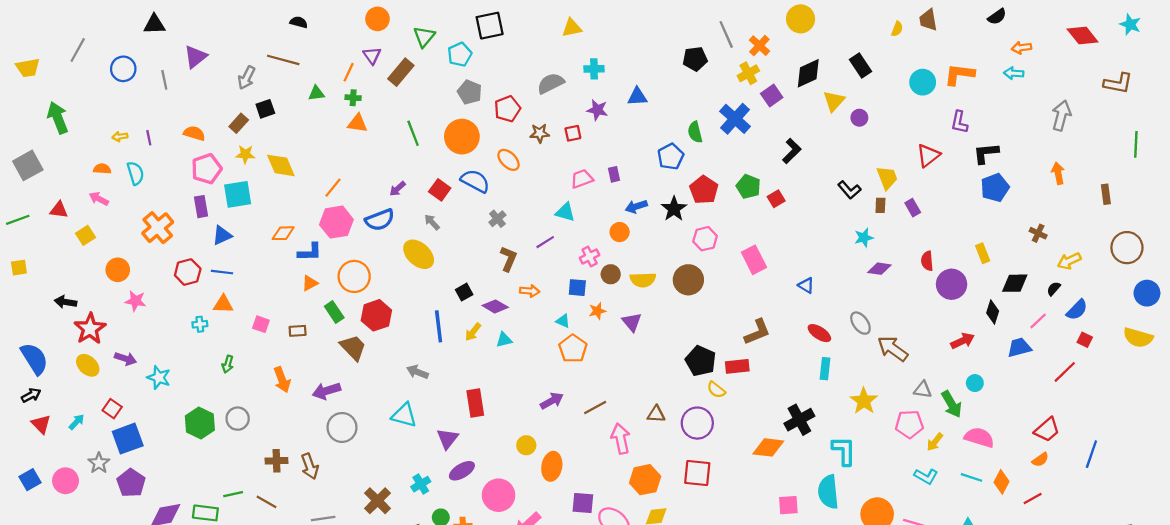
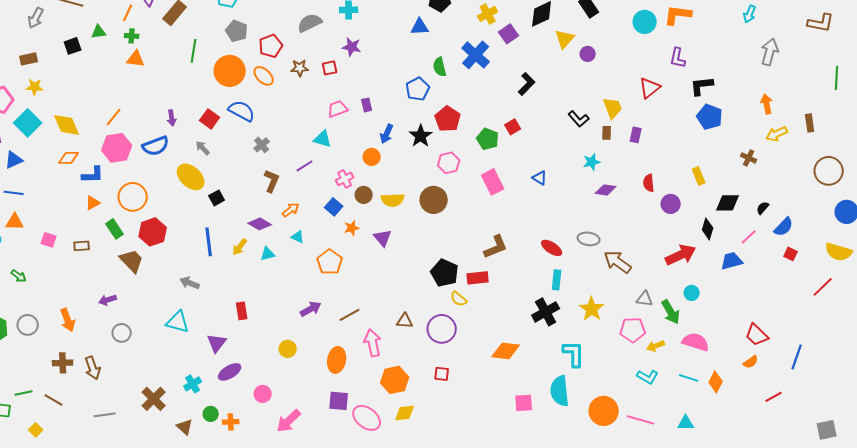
cyan arrow: (1014, 73) -> (750, 14), moved, turned -72
blue triangle: (637, 97) -> (420, 27), moved
black square: (265, 109) -> (73, 46), moved
brown rectangle: (239, 123) -> (29, 59), turned 36
green line: (413, 133) -> (194, 51), moved, turned 30
orange ellipse: (509, 160) -> (264, 76), moved
yellow diamond: (281, 165) -> (67, 125), moved
green pentagon: (748, 187) -> (488, 139), moved
blue pentagon: (995, 188) -> (710, 117), turned -30
purple arrow: (397, 189) -> (172, 118), turned -56
cyan square: (238, 194) -> (28, 123), turned -36
blue arrow: (636, 207) -> (387, 134), turned -48
purple rectangle: (913, 208) -> (636, 135), turned 42
yellow arrow: (1069, 261) -> (777, 134), moved
purple circle: (952, 284) -> (671, 204), size x0.7
blue triangle: (806, 285) -> (540, 178), moved
blue square: (577, 288) -> (334, 207), turned 36
orange arrow: (530, 291) -> (291, 210), turned -42
black square: (464, 292) -> (217, 198), moved
cyan triangle: (563, 321) -> (298, 237), moved
gray ellipse: (860, 323) -> (589, 239), turned -45
red arrow: (963, 341) -> (681, 255), size x1.4
green arrow: (228, 364) -> (19, 276), turned -70
red line: (1065, 372) -> (823, 287), moved
orange arrow: (282, 380) -> (68, 320), moved
purple arrow: (326, 391) -> (108, 300), size x0.7
red rectangle: (475, 403) -> (242, 311), size x0.7
black cross: (799, 420) -> (546, 312), moved
gray circle: (342, 427) -> (122, 333), size x0.7
red trapezoid: (1047, 430) -> (757, 335), turned 85
yellow arrow: (935, 442) -> (656, 346), turned 30
orange ellipse: (552, 466) -> (337, 360), moved
red square: (697, 473) -> (442, 374), size x0.6
pink circle: (499, 495) -> (263, 394), size x0.6
red line: (1033, 499) -> (774, 397), moved

